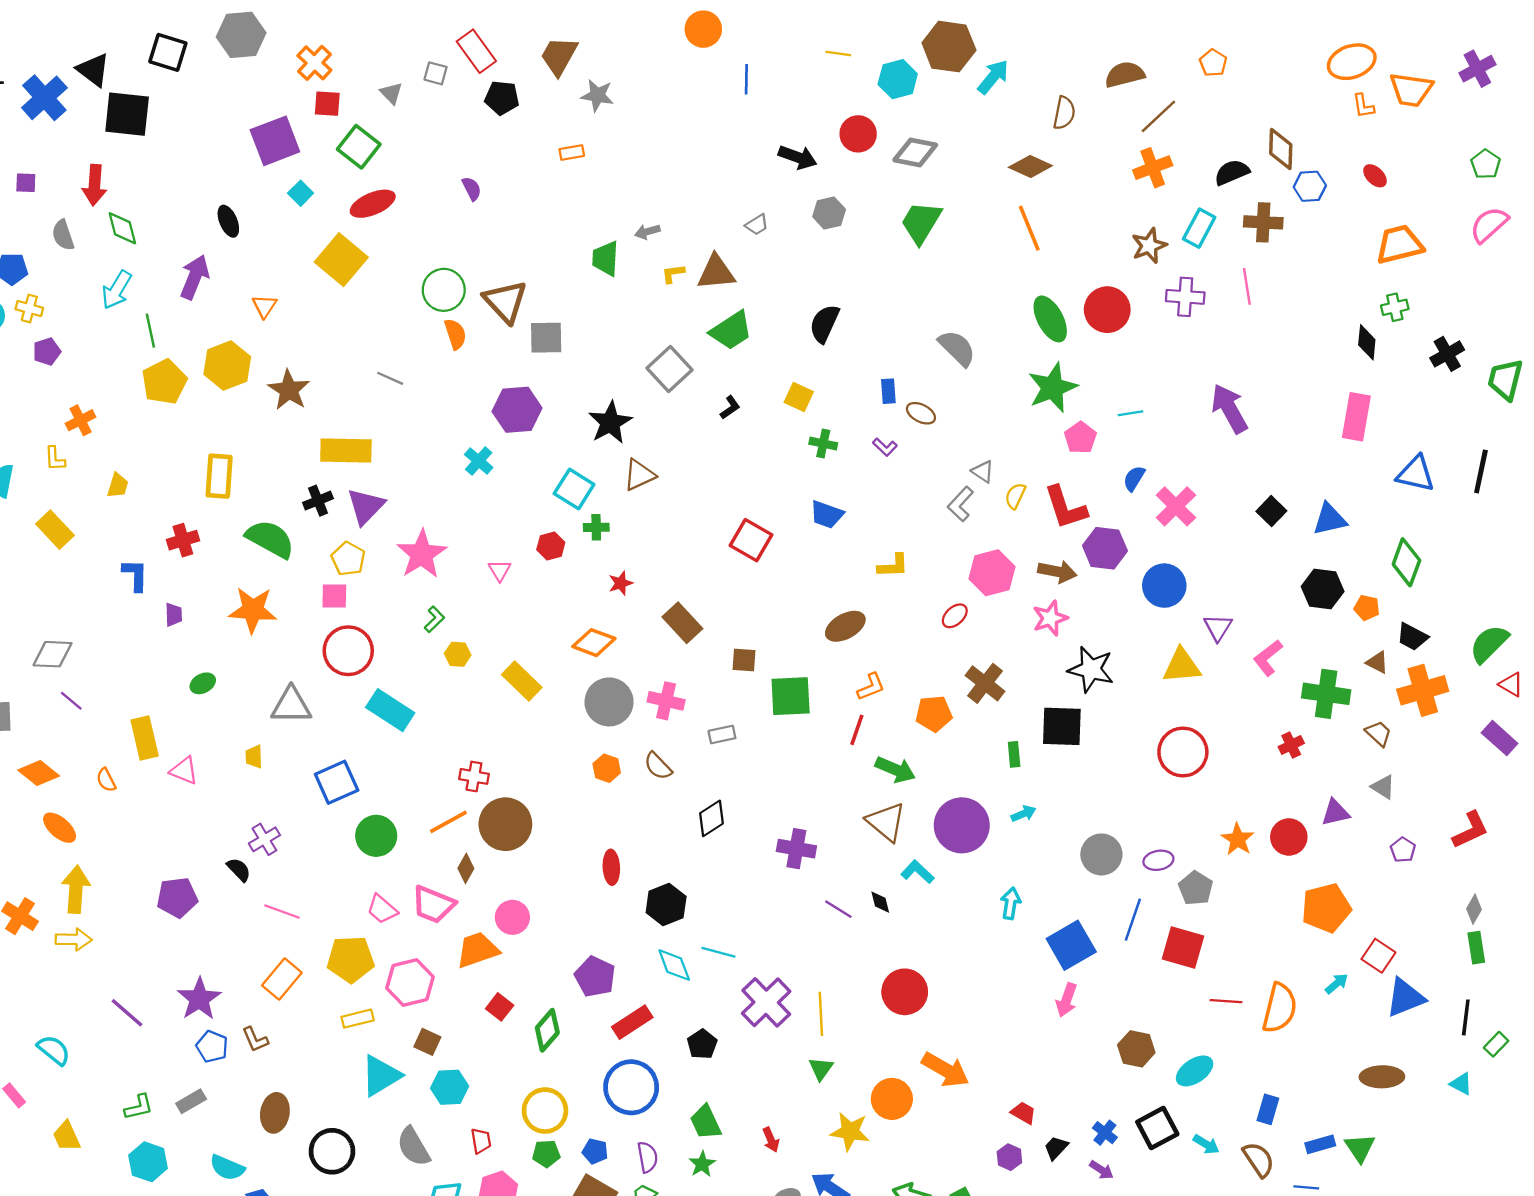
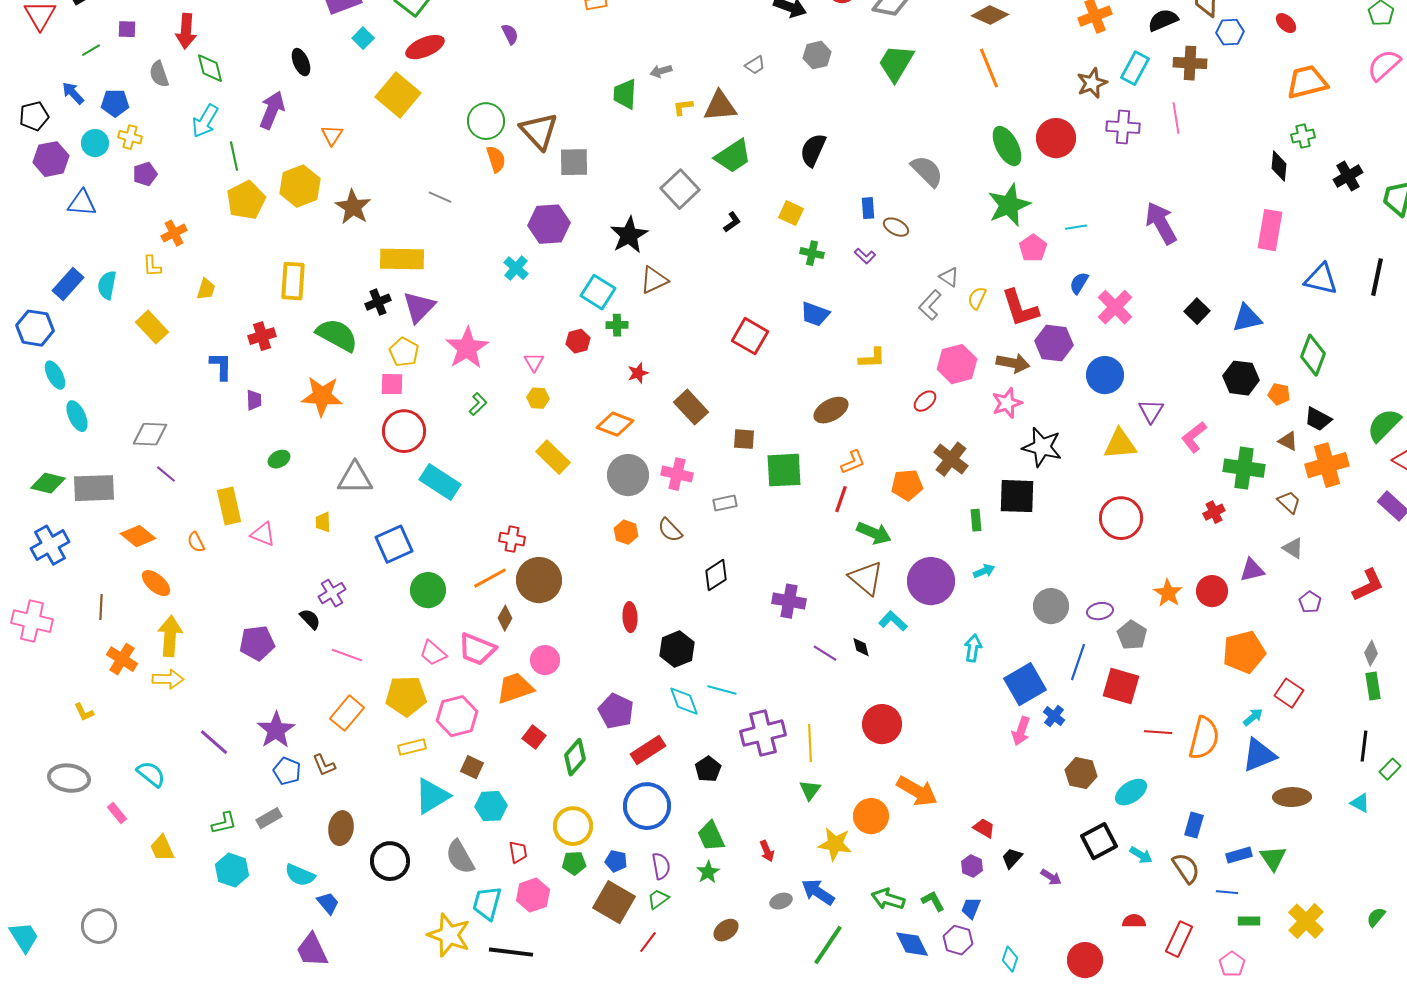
yellow hexagon: (458, 654) -> (538, 398), moved
blue triangle: (1405, 998) -> (1259, 755), moved
purple cross: (766, 1002) -> (763, 733), turned 30
blue cross: (1105, 1133) -> (1054, 716), moved

